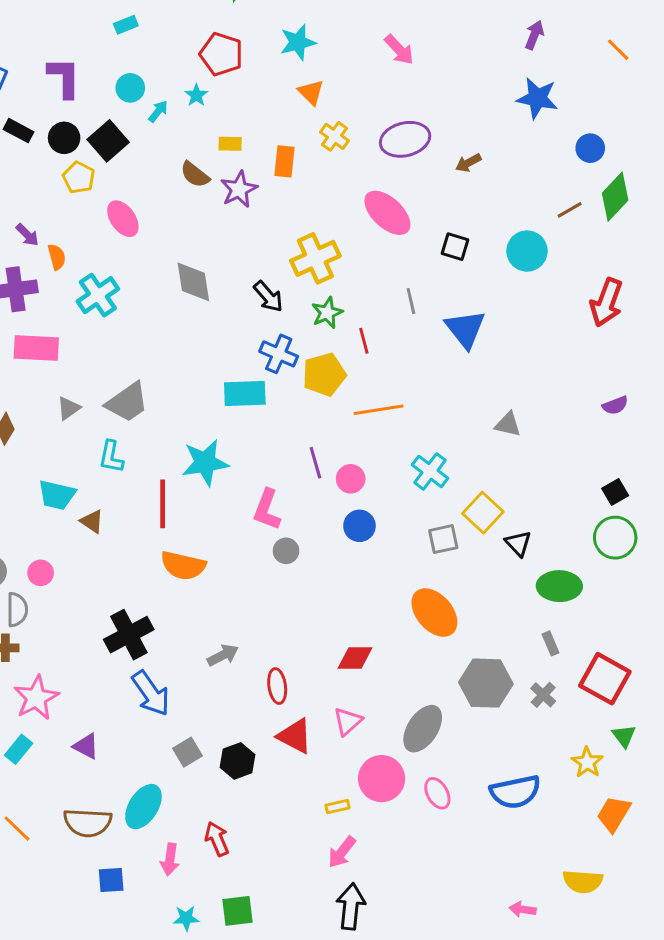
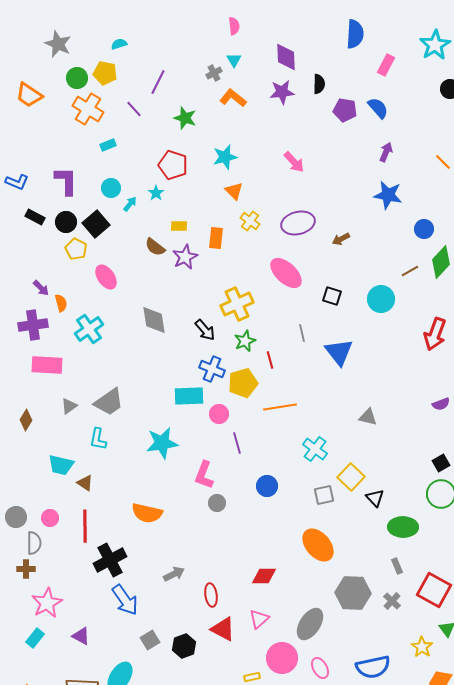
pink circle: (351, 479) -> (219, 414), moved
red line: (163, 504) -> (85, 526), moved

